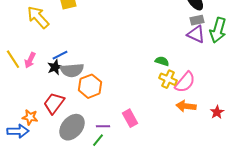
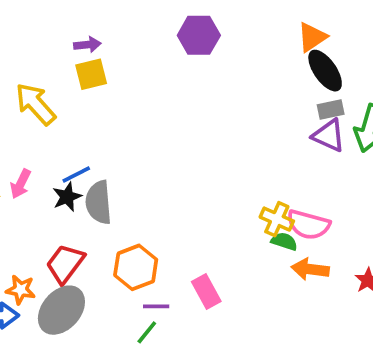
green semicircle: (162, 61) -> (284, 241), moved
gray semicircle: (72, 70) -> (99, 202), turned 90
pink semicircle: (185, 82) -> (308, 225), turned 65
orange hexagon: (90, 86) -> (136, 267), moved
gray ellipse: (72, 127) -> (61, 310), moved

